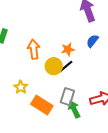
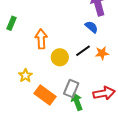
blue semicircle: (92, 41) -> (91, 27), moved, turned 88
orange star: (68, 49) -> (102, 53), moved
black line: (66, 67) -> (83, 51), moved

